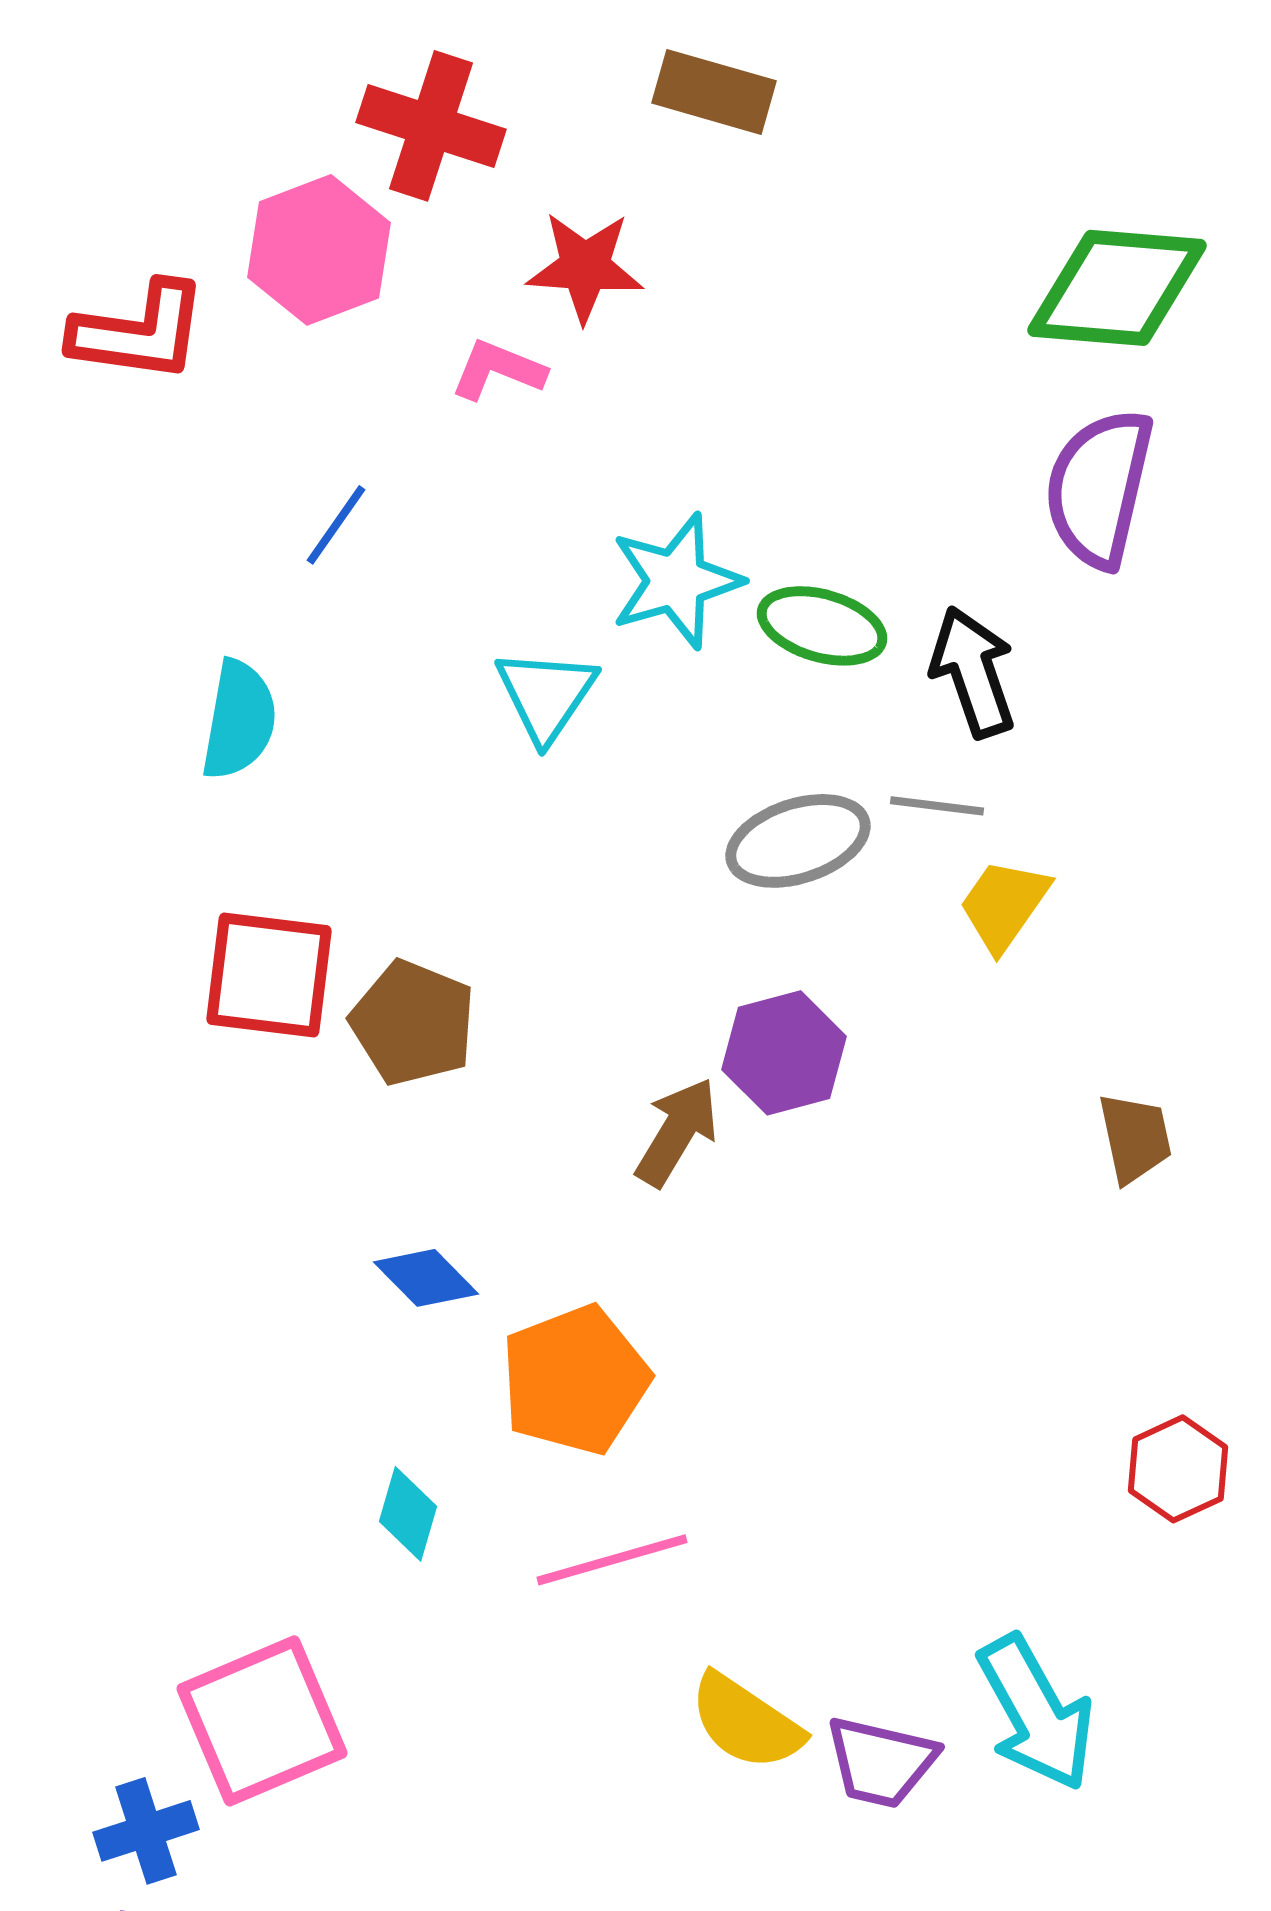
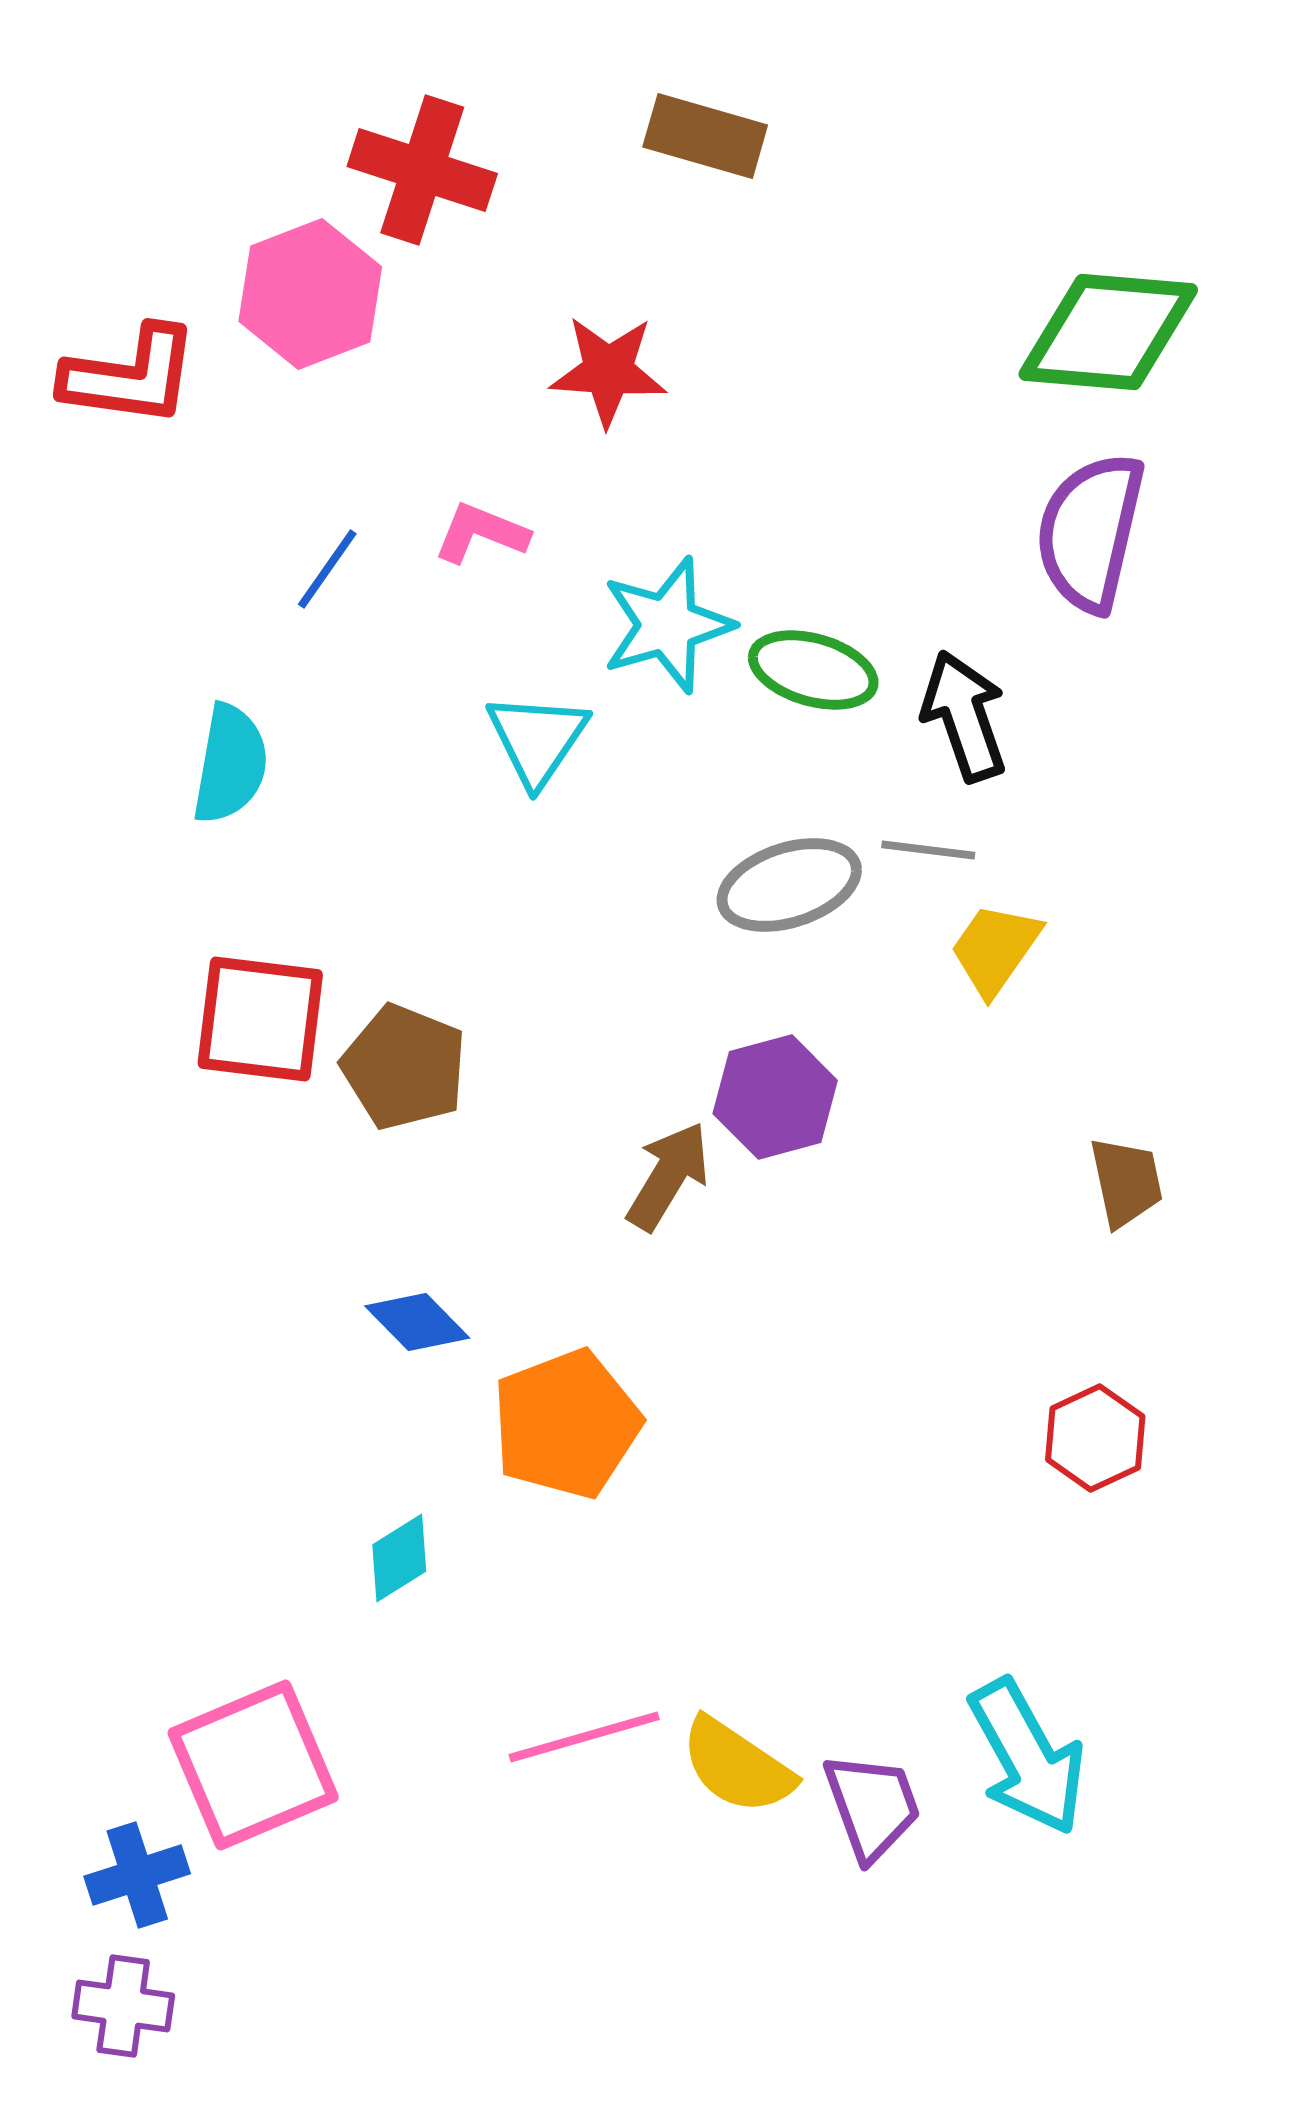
red star: (585, 267) -> (608, 371), moved
pink L-shape: (498, 370) -> (481, 533), moved
red hexagon: (1178, 1469) -> (1095, 1438), moved
cyan diamond: (408, 1514) -> (399, 1558), turned 42
pink line: (612, 1560) -> (584, 1737), moved
purple trapezoid: (881, 1762) -> (872, 1806), turned -123

